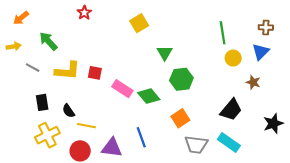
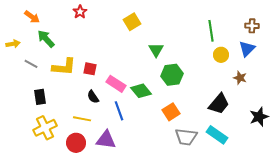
orange arrow: (21, 18) -> (32, 17), moved, turned -105
black semicircle: (68, 111) -> (93, 97), moved
blue line: (141, 137) -> (119, 111), moved

